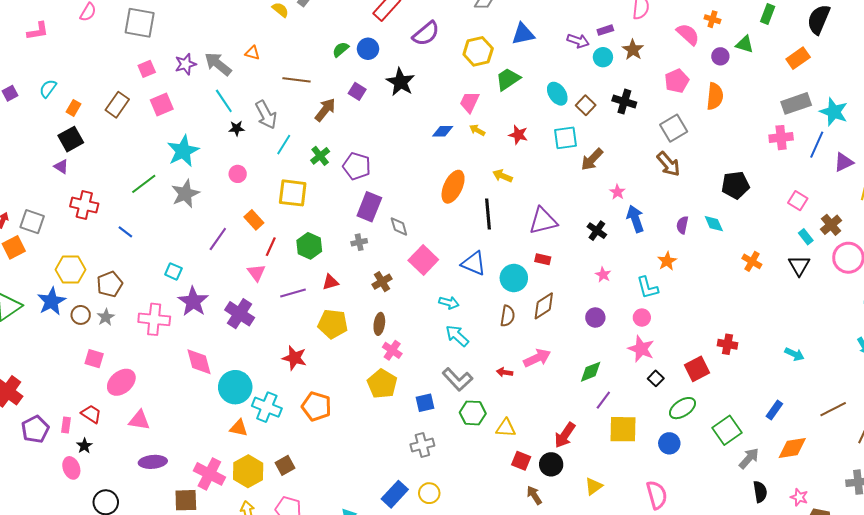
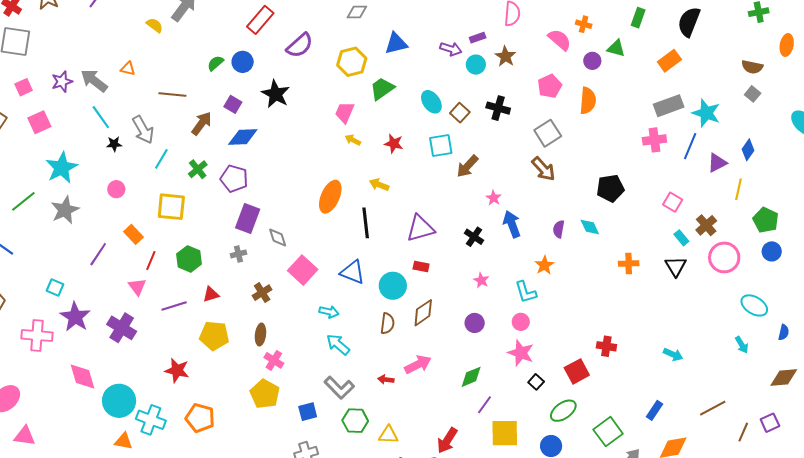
blue diamond: (443, 131) -> (243, 137), moved, size x1.4
orange cross: (752, 261) -> (629, 264), turned -30

